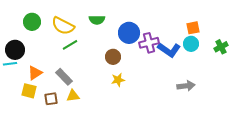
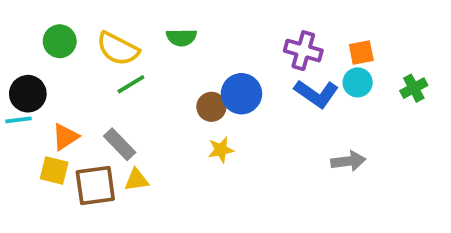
blue circle: (129, 33) -> (241, 94), moved
purple cross: (149, 43) -> (303, 51), moved, turned 30
brown square: (51, 99) -> (95, 185), size x1.6

